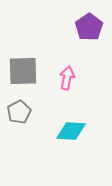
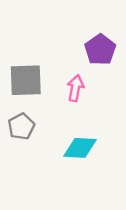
purple pentagon: (89, 27) -> (100, 50), moved

